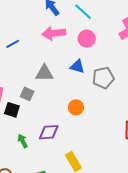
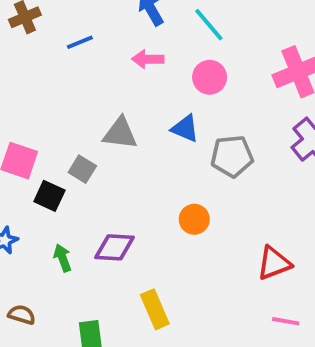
pink arrow: (54, 33) -> (148, 59), size x0.7
blue line: (13, 44) -> (80, 42), moved
orange circle: (76, 107) -> (194, 219), moved

